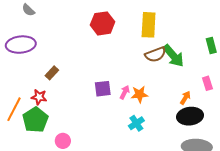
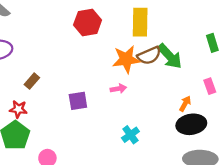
purple square: (103, 89) -> (78, 101), moved
pink arrow: (125, 92) -> (118, 89), moved, turned 56
orange star: (139, 94) -> (126, 59), moved, size x1.4

